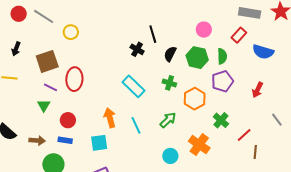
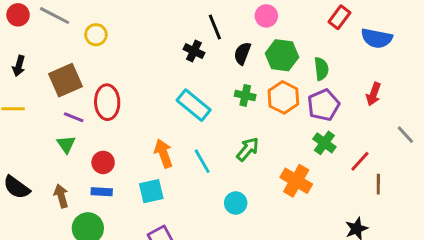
pink circle: (204, 30) -> (266, 16), moved
green semicircle: (222, 56) -> (321, 69), moved
purple pentagon: (222, 81) -> (324, 105), moved
orange hexagon: (195, 99) -> (283, 97), moved
brown arrow: (37, 141) -> (61, 196), turned -105
cyan circle: (170, 156) -> (236, 203), moved

